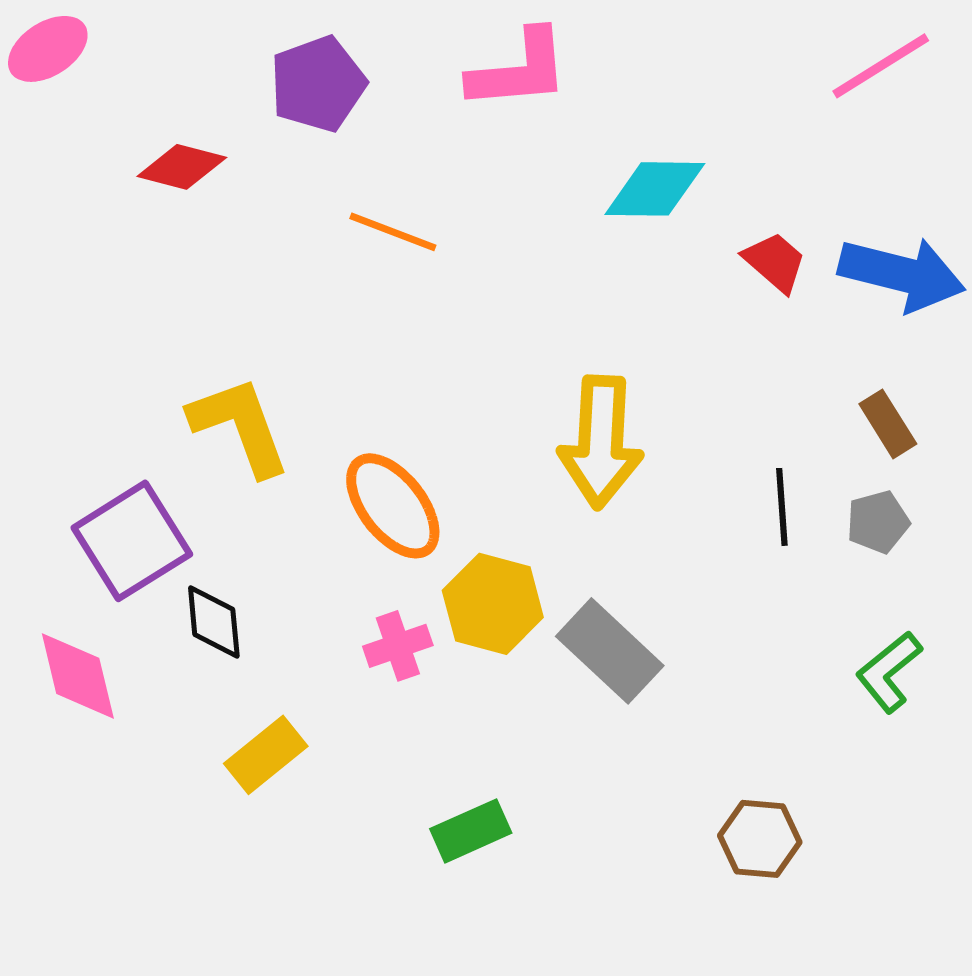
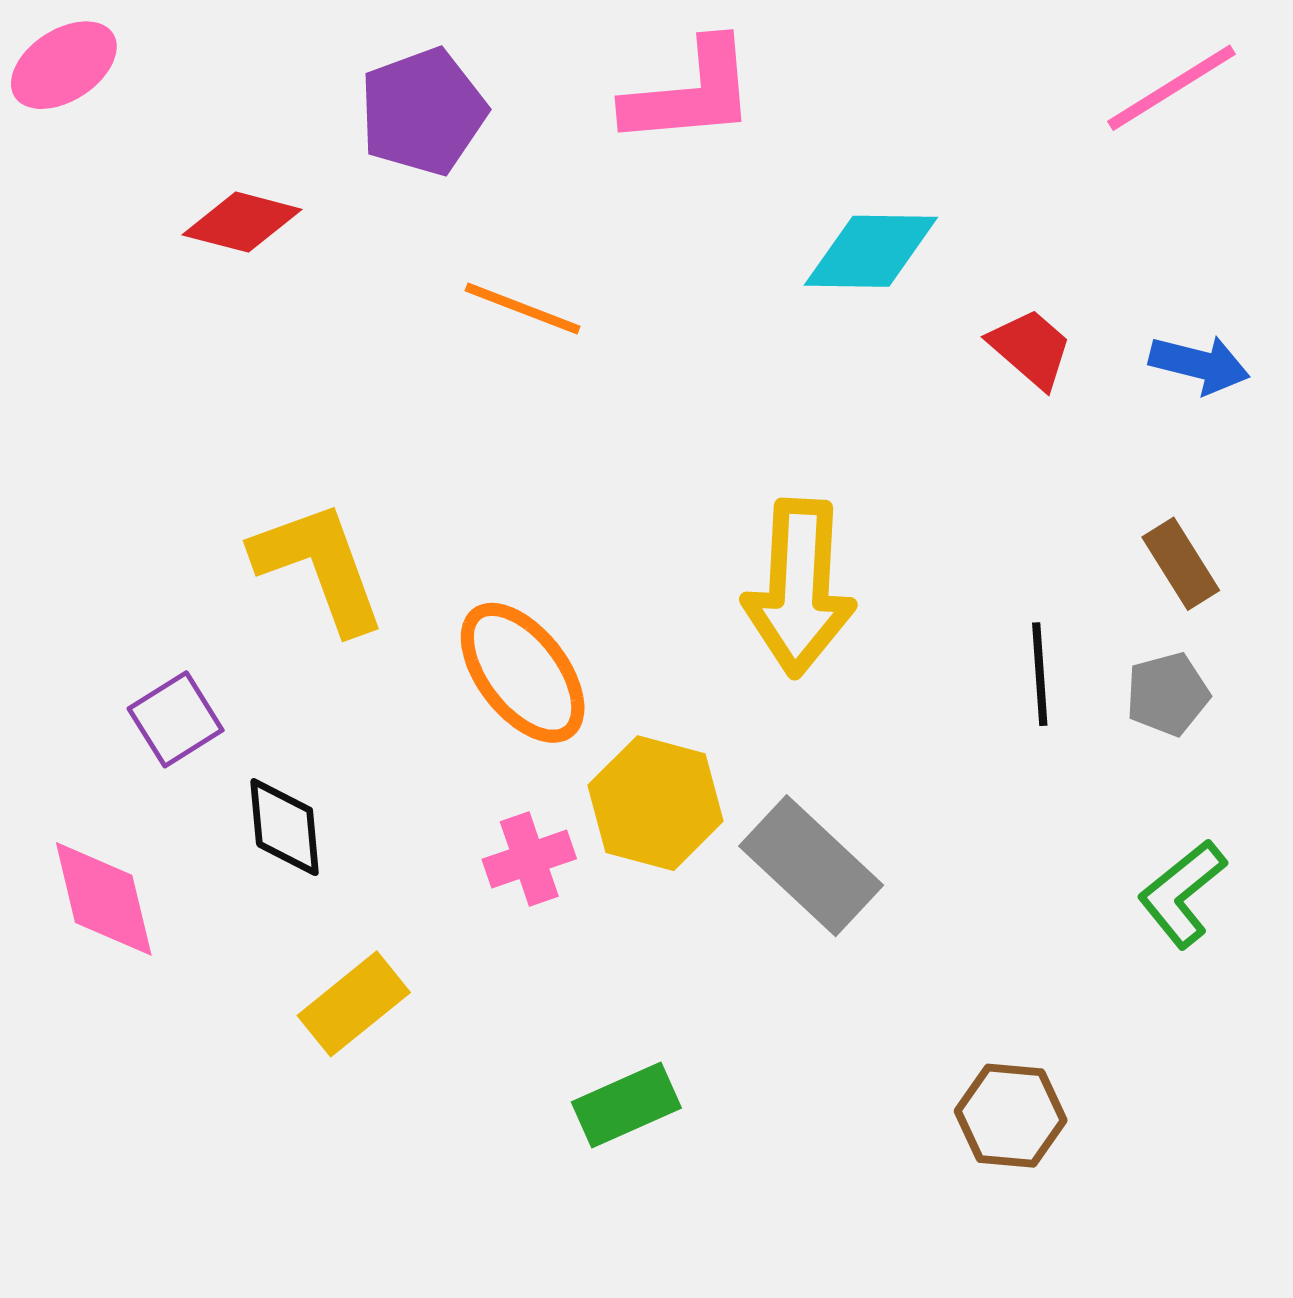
blue arrow: (902, 274) -> (1199, 364), size x0.6
purple square: (132, 541) -> (176, 719), size x0.6

